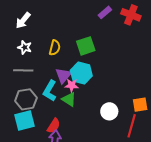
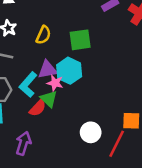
purple triangle: (63, 75) -> (47, 70), turned 30
white circle: (109, 111) -> (91, 132), moved
red semicircle: (54, 126) -> (38, 108), moved

